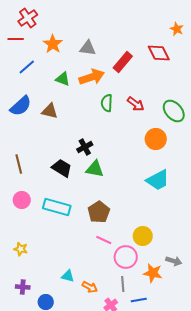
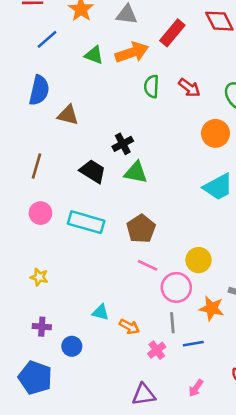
blue semicircle: (21, 106) -> (39, 90), turned -35
brown triangle: (50, 111) -> (68, 115), moved
brown line: (19, 164) -> (37, 166), turned 30

